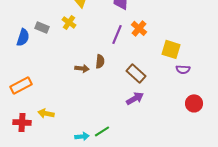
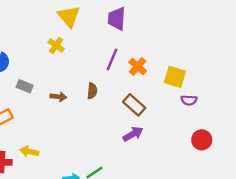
gray rectangle: (42, 27) -> (25, 86), moved
orange cross: (139, 28) -> (138, 66), moved
brown arrow: (82, 68) -> (58, 97), moved

